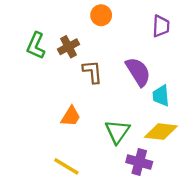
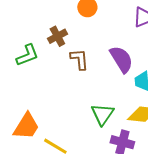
green L-shape: (36, 46) -> (27, 55), moved, turned -135
orange trapezoid: (71, 116) -> (26, 126), moved, size x1.4

